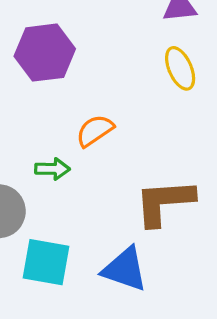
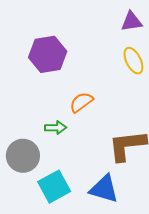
cyan square: (46, 262) -> (54, 187), turned -36

